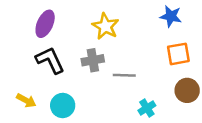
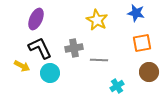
yellow star: (105, 26) -> (97, 20), moved
yellow arrow: (26, 100) -> (22, 66), moved
cyan circle: (63, 105) -> (50, 73), moved

